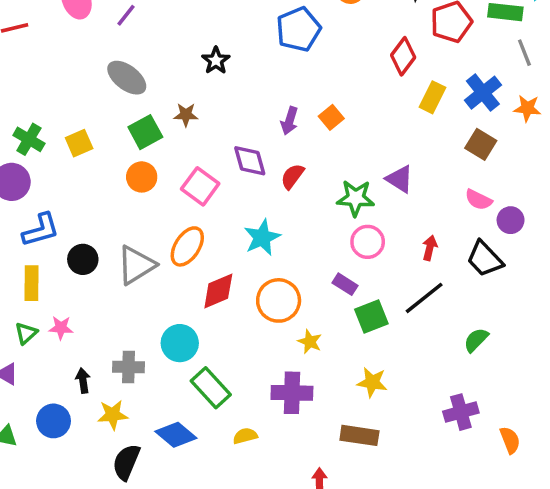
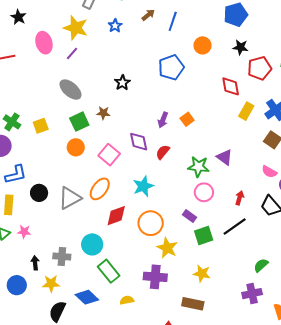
red diamond: (403, 56) -> (231, 86), turned -50
green semicircle: (476, 340) -> (261, 265), moved
yellow star: (310, 342) -> (167, 248), size x1.5

